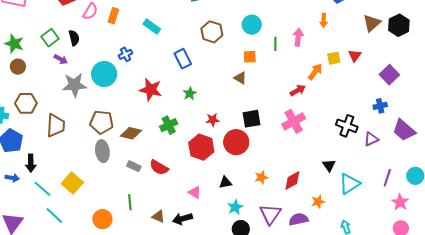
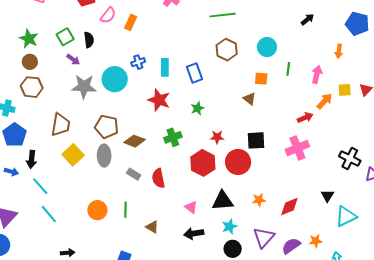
cyan rectangle: (152, 27) -> (165, 67), moved, turned 48
pink arrow: (298, 37) -> (317, 74), moved
brown hexagon: (26, 103) -> (32, 87), moved
red semicircle: (159, 167) -> (158, 178), turned 42
black triangle: (225, 182) -> (223, 201), size x1.6
yellow square: (72, 183) -> (73, 155), moved
orange star: (318, 202) -> (316, 241), moved
orange circle: (102, 219) -> (97, 210), moved
black arrow: (182, 219) -> (194, 233), moved
purple semicircle: (299, 219) -> (291, 246), turned -30

